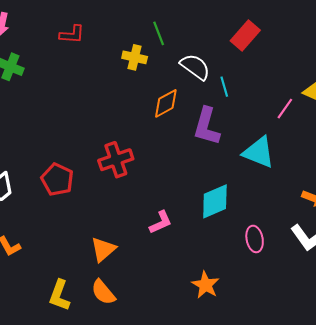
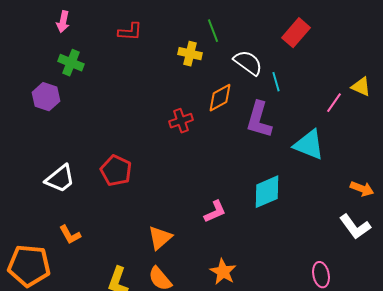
red cross: (116, 160) -> (181, 121), moved, size x0.7
pink ellipse: (255, 239) -> (321, 275), moved
orange star: (206, 285) -> (223, 272), moved

